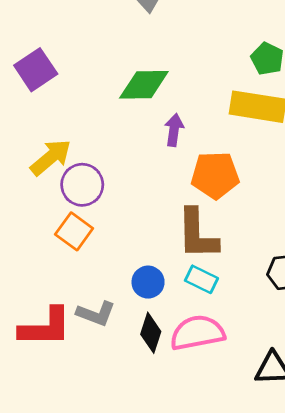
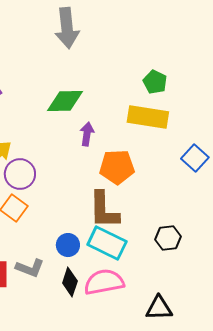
cyan rectangle: (201, 279) -> (107, 243), size x1.6

